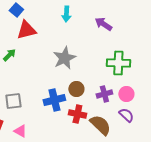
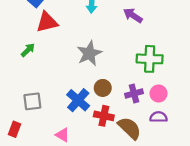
blue cross: (54, 100) -> (78, 100), turned -35
purple semicircle: (126, 115) -> (159, 117), turned -42
pink triangle: (20, 131) -> (63, 135), moved

